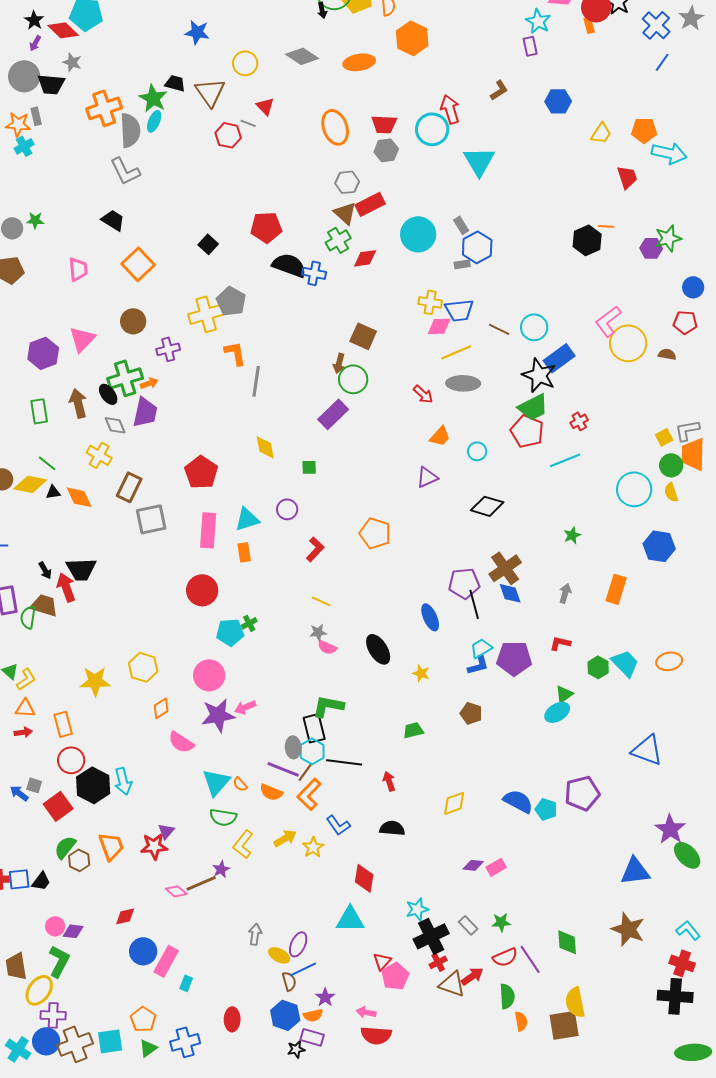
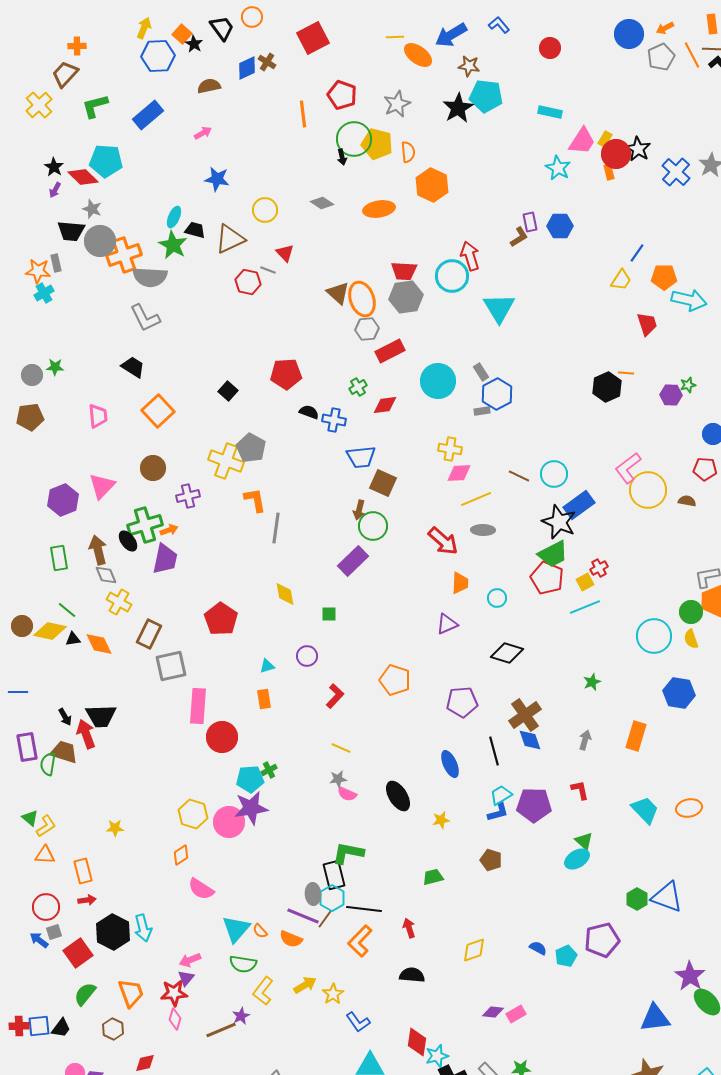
purple rectangle: (530, 46) -> (530, 222), moved
gray diamond: (302, 56) -> (322, 203), size x0.7
blue line: (662, 62) -> (637, 253), moved
gray circle: (24, 76) -> (100, 241), moved
brown triangle: (210, 92) -> (230, 239), turned 40
blue hexagon: (558, 101) -> (560, 226), moved
cyan ellipse: (154, 121) -> (174, 217), moved
orange ellipse: (335, 127) -> (362, 299), moved
gray semicircle: (130, 130) -> (150, 277), turned 96
gray hexagon: (386, 150) -> (406, 297), size x1.4
brown triangle: (345, 213) -> (338, 293), moved
green star: (668, 238) -> (688, 385), size x0.6
green cross: (338, 240) -> (358, 387), size x0.7
black semicircle: (289, 265) -> (309, 412), size x0.6
blue trapezoid: (459, 310) -> (361, 457), moved
yellow cross: (206, 314) -> (226, 461), turned 36
gray ellipse: (463, 383) -> (483, 530), size x0.7
red arrow: (423, 394) -> (443, 541), size x1.5
gray diamond: (115, 425) -> (106, 575), moved
orange trapezoid: (440, 436) -> (460, 583), turned -40
yellow square: (664, 437) -> (585, 582), moved
cyan triangle: (247, 519) -> (267, 666), size x0.6
pink rectangle: (208, 530) -> (198, 706), moved
purple pentagon: (464, 583) -> (462, 702), moved
red L-shape: (560, 643) -> (580, 790), turned 65
yellow hexagon: (143, 667) -> (193, 814), moved
green hexagon: (598, 667) -> (637, 899), moved
yellow star: (421, 673) -> (441, 820), turned -30
yellow star: (95, 681) -> (115, 828), size x0.6
green triangle: (564, 694) -> (584, 841), turned -42
pink arrow: (245, 707) -> (190, 960), moved
purple star: (218, 715) -> (251, 808), moved
red arrow: (23, 732) -> (87, 900), moved
red circle: (71, 760) -> (46, 907), moved
gray square: (34, 785) -> (54, 932), turned -35
orange L-shape: (309, 794) -> (360, 941), moved
blue semicircle: (518, 801) -> (538, 948), size x0.6
cyan pentagon: (546, 809) -> (566, 956), turned 30
blue L-shape: (338, 825) -> (358, 1022), moved
brown hexagon: (79, 860) -> (113, 1029), moved
red diamond: (364, 878) -> (417, 1042), moved
pink diamond: (176, 891) -> (175, 1019), moved, turned 65

